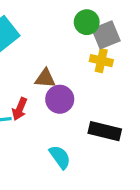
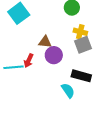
gray square: (106, 35) -> (83, 45), moved
cyan semicircle: (60, 157) -> (68, 90), moved

